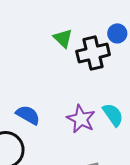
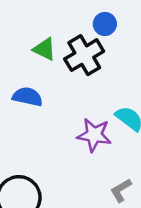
blue semicircle: (28, 115) -> (28, 97), moved

